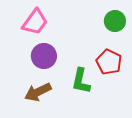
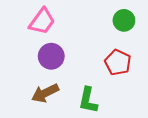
green L-shape: (81, 81) -> (88, 100), moved

